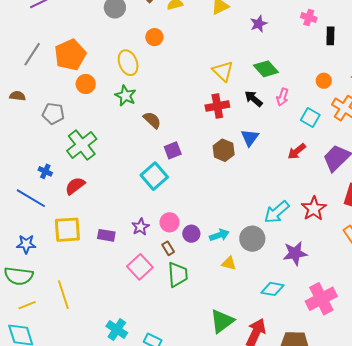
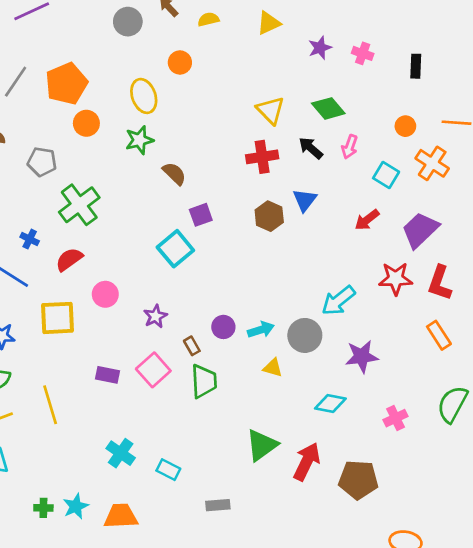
pink cross: (309, 17) -> (363, 53), moved
green star: (126, 96) -> (139, 140), turned 30
red star: (314, 209) -> (396, 279), moved, turned 30
pink circle: (170, 222) -> (105, 294), moved
purple rectangle: (106, 235) -> (108, 375), moved
pink cross: (321, 299) -> (396, 418), size x0.6

